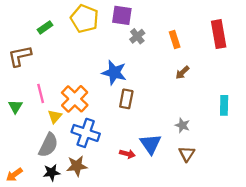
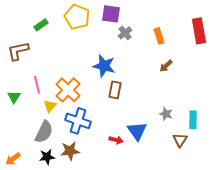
cyan rectangle: (224, 105) -> (193, 120), moved
brown triangle: (187, 154) -> (180, 140), moved

